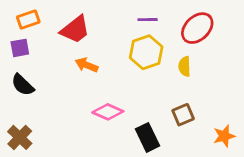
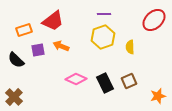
orange rectangle: (28, 20) -> (24, 30), moved
red ellipse: (197, 28) -> (154, 20), moved
purple square: (20, 48) -> (38, 50), moved
black rectangle: (148, 137) -> (105, 83), moved

